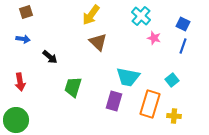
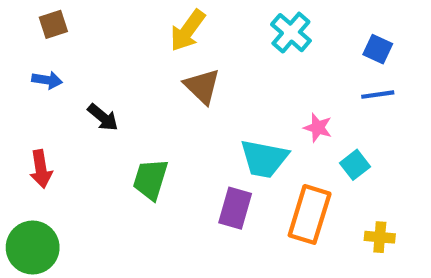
pink star: (154, 38) -> (318, 128), moved
blue line: (183, 46) -> (378, 95), turned 63
yellow cross: (174, 116) -> (380, 237), moved

